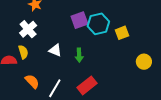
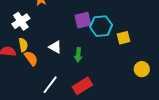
white cross: (28, 29) -> (21, 21), moved
orange semicircle: (32, 81) -> (31, 58), moved

